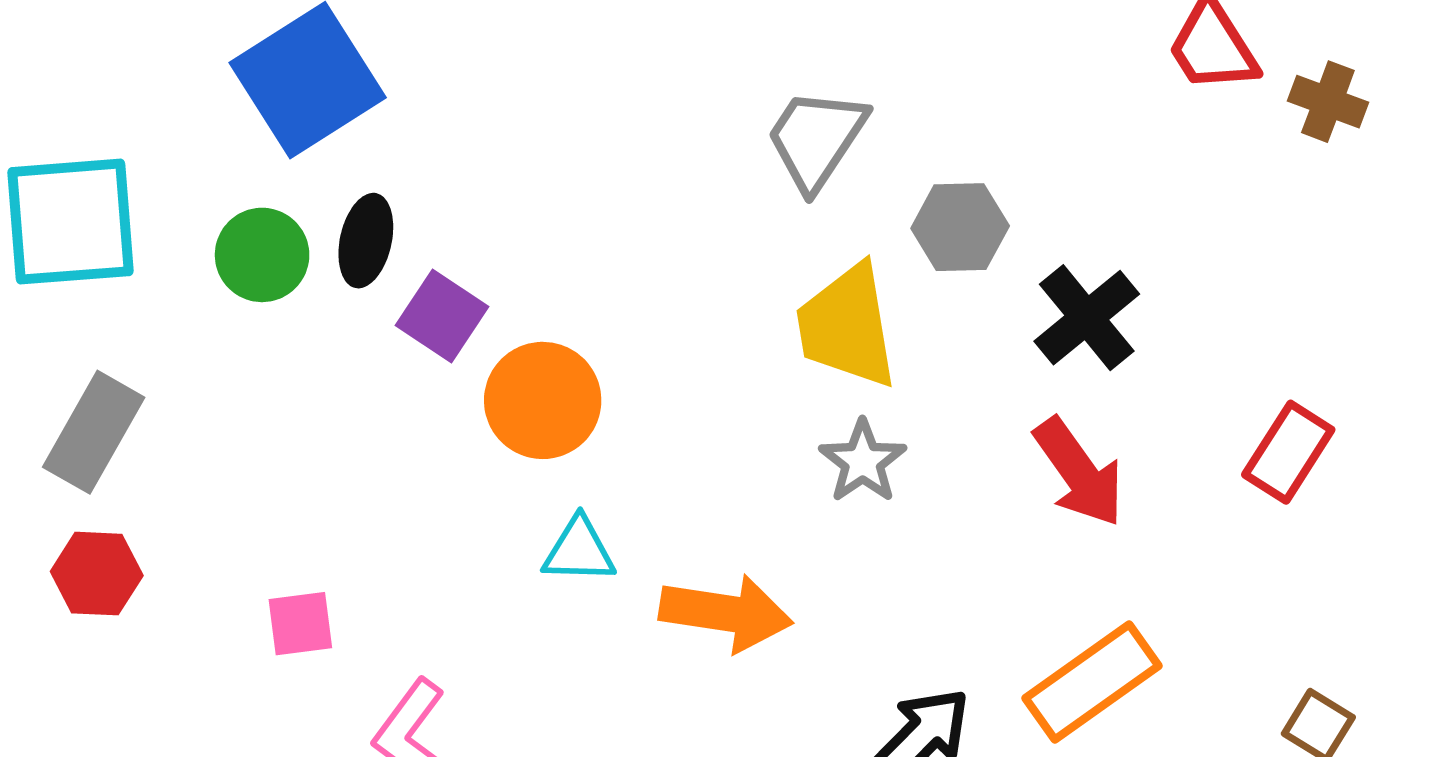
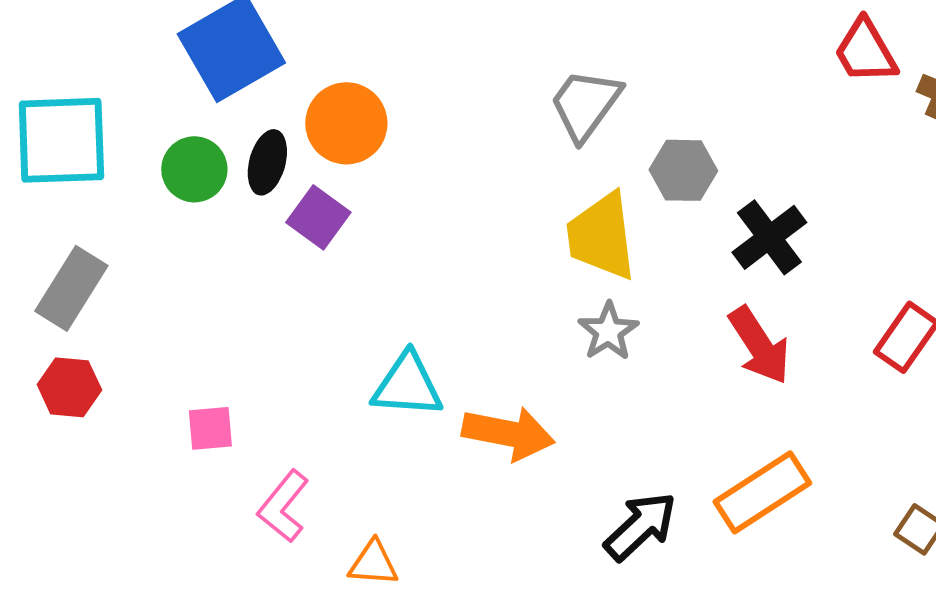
orange circle: (543, 400) -> (346, 123), moved
cyan triangle: (579, 550) -> (407, 385), size x1.4

